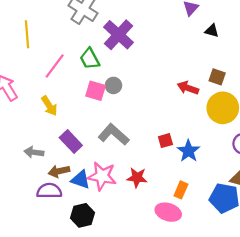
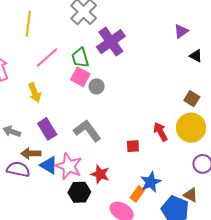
red arrow: (188, 88) -> (160, 132), moved, turned 30
pink square: (96, 91) -> (80, 77), moved
blue star: (188, 151) -> (151, 182), moved
black hexagon: (83, 215) -> (79, 192), moved

